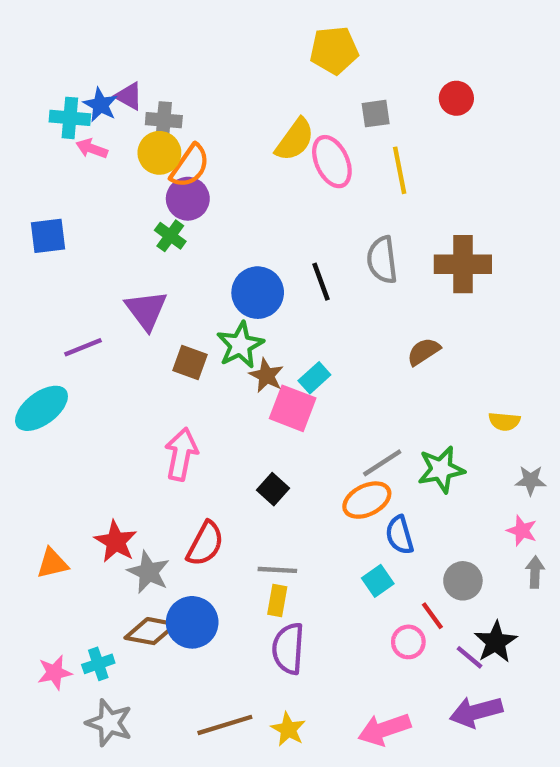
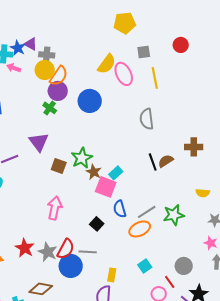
brown cross: (463, 264) -> (194, 147), moved, size x0.7
black line: (321, 282) -> (153, 162), moved
blue circle: (258, 293) -> (90, 101), moved
blue semicircle: (400, 535) -> (120, 209), moved
gray line: (277, 570) -> (88, 252), moved
gray star: (148, 572) -> (48, 252), moved
yellow rectangle: (277, 600) -> (112, 275), moved
blue circle: (192, 622) -> (71, 266), moved

